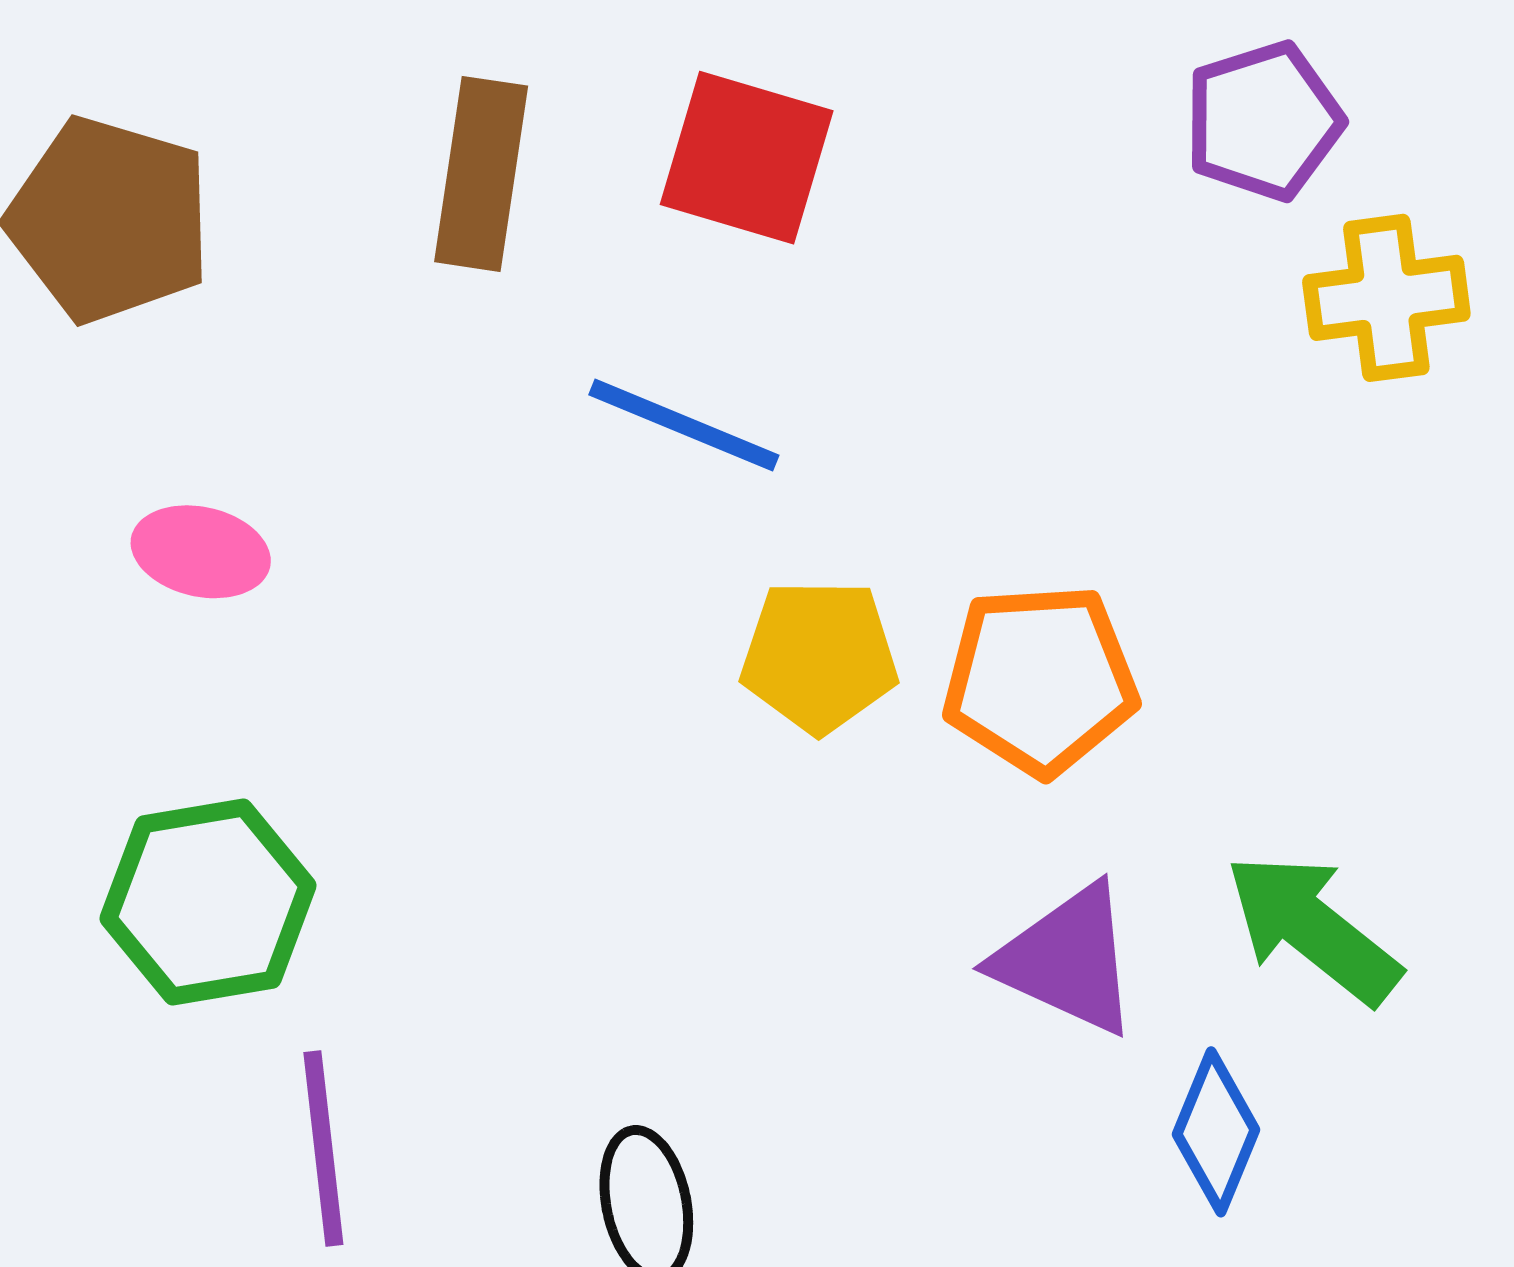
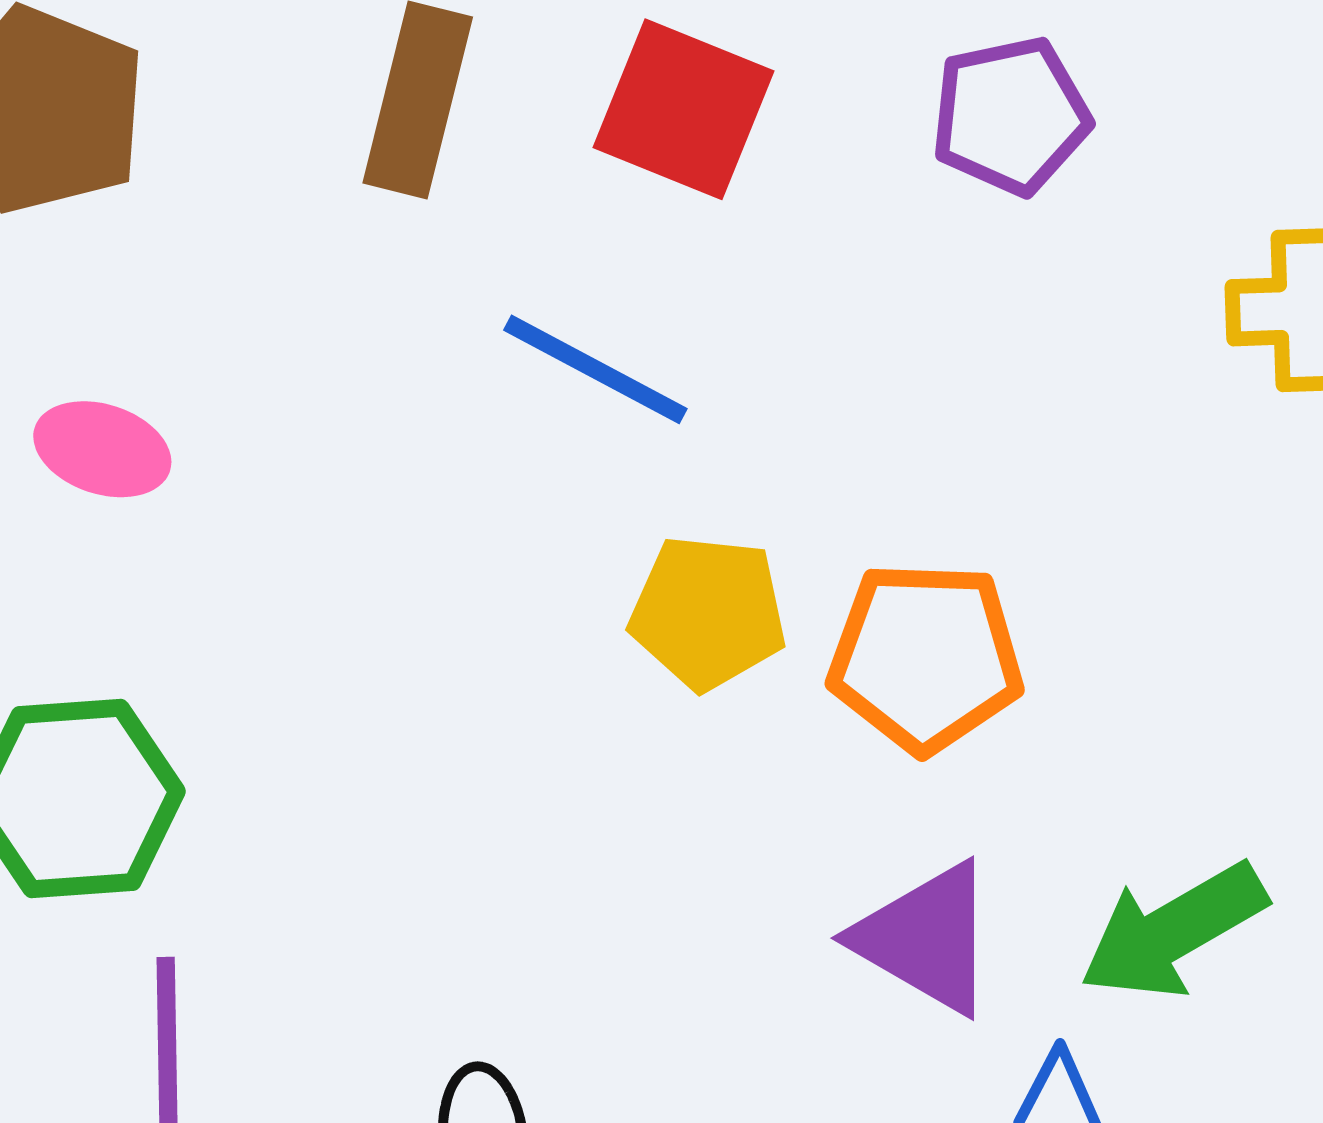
purple pentagon: (1263, 121) -> (1011, 116), moved
green arrow: (1313, 929) -> (1173, 931), turned -74

